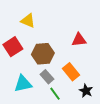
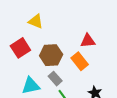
orange rectangle: (71, 72) -> (80, 61), moved

